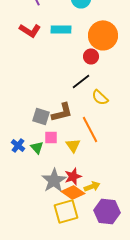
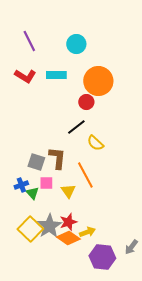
brown L-shape: (62, 112) -> (57, 158), turned -70
blue cross: (18, 145) -> (21, 185), moved, turned 32
yellow square: (66, 211) -> (30, 229), moved, turned -30

